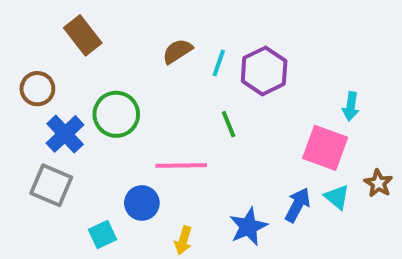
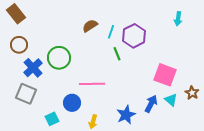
brown rectangle: (83, 35) -> (16, 14), moved
cyan arrow: (351, 106) -> (178, 19), moved
green line: (229, 124) -> (117, 54), moved

